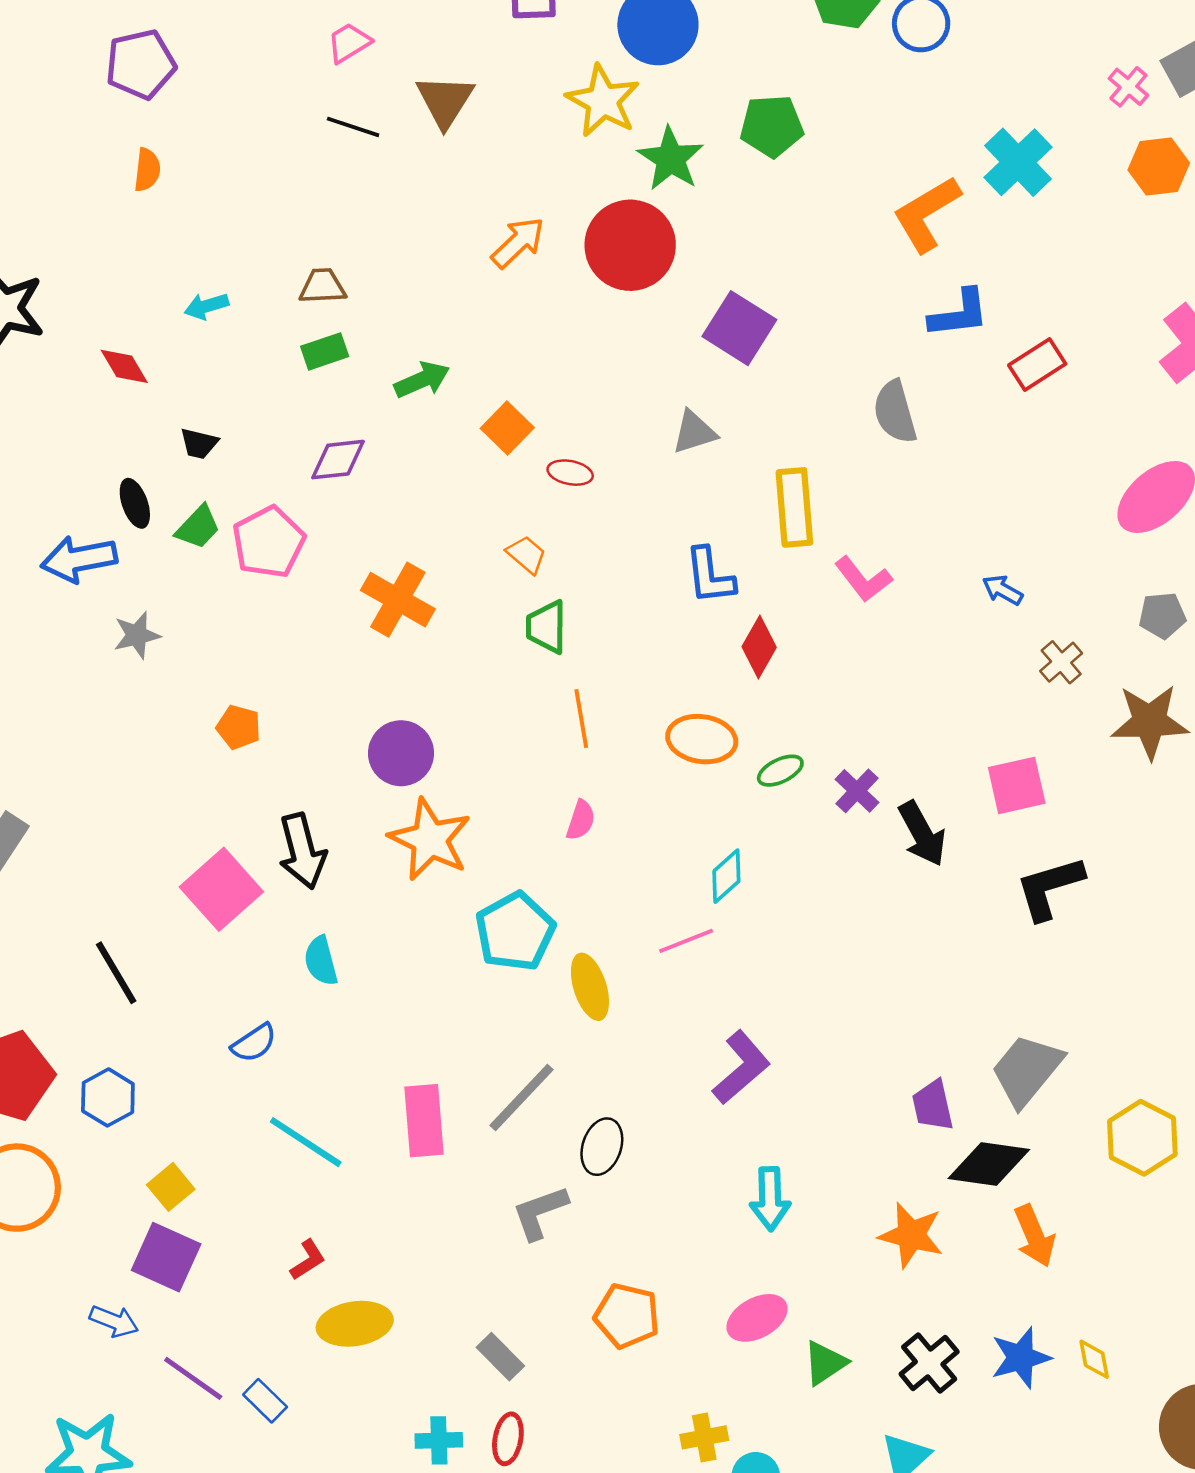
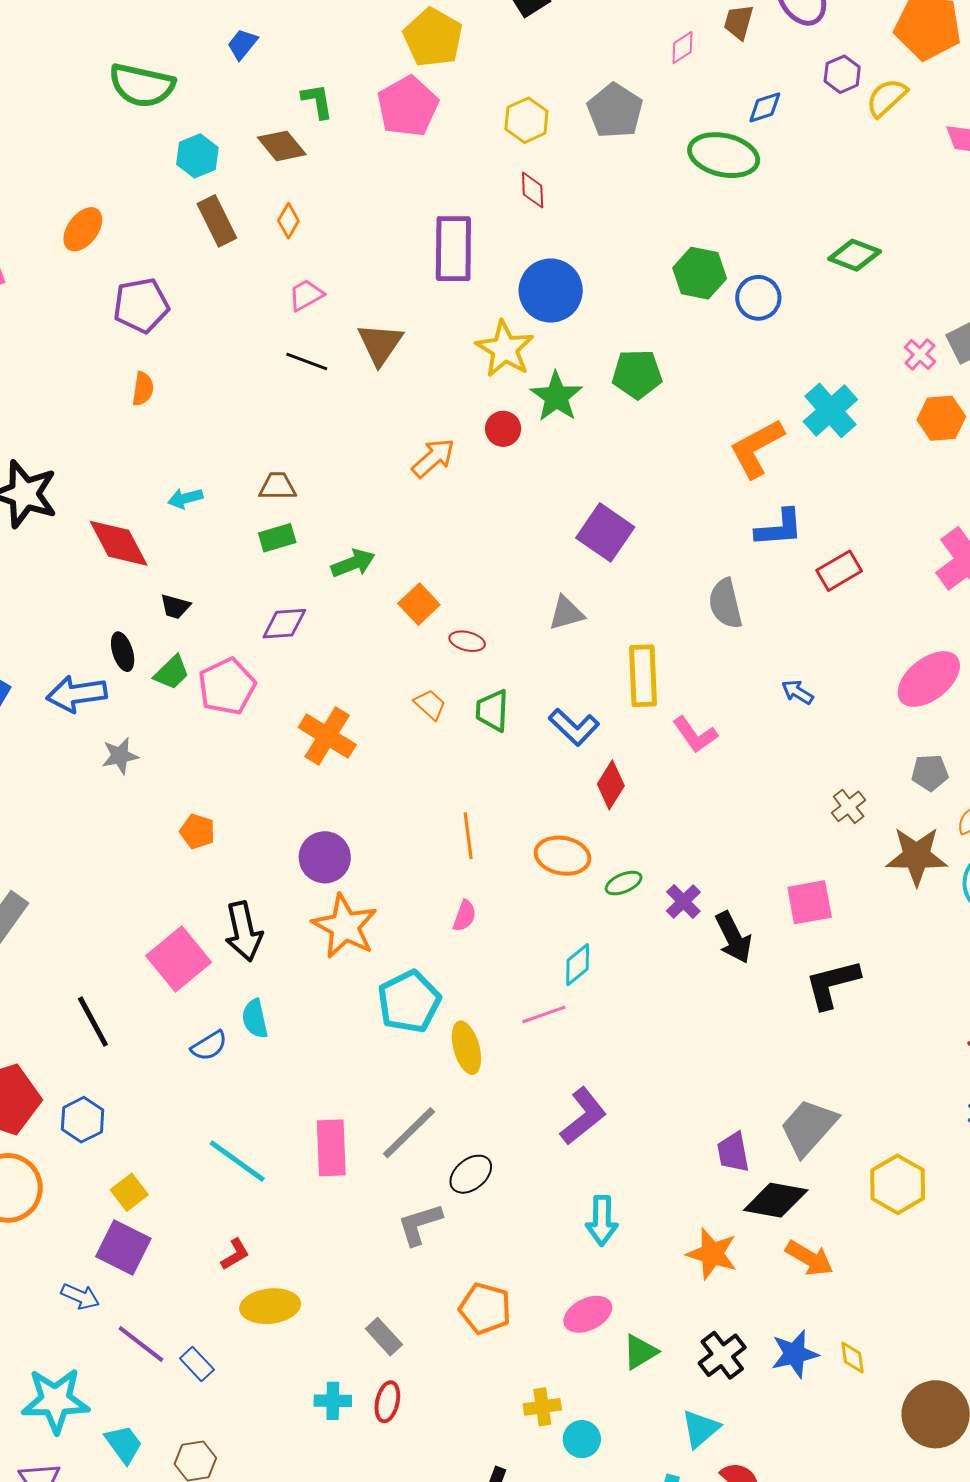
red circle: (630, 245) -> (503, 429), moved, size x0.5
red diamond: (124, 366) -> (119, 543), size x1.6
blue L-shape: (710, 576) -> (574, 727), turned -42
blue arrow: (1003, 590) -> (797, 692), moved
green trapezoid: (546, 627) -> (492, 711), moved
blue semicircle: (254, 1043) -> (209, 1046), moved
black ellipse: (602, 1147) -> (471, 1174), turned 30
orange arrow: (1035, 1236) -> (809, 1258), turned -39

